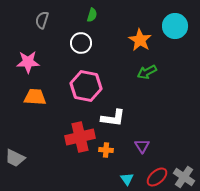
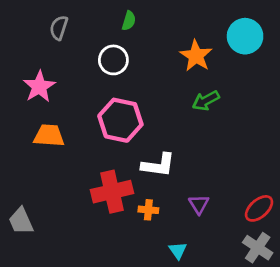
pink star: (28, 62) -> (39, 87), turned -30
gray trapezoid: (15, 158) -> (21, 221), turned 40
red ellipse: (157, 177) -> (259, 208), moved

